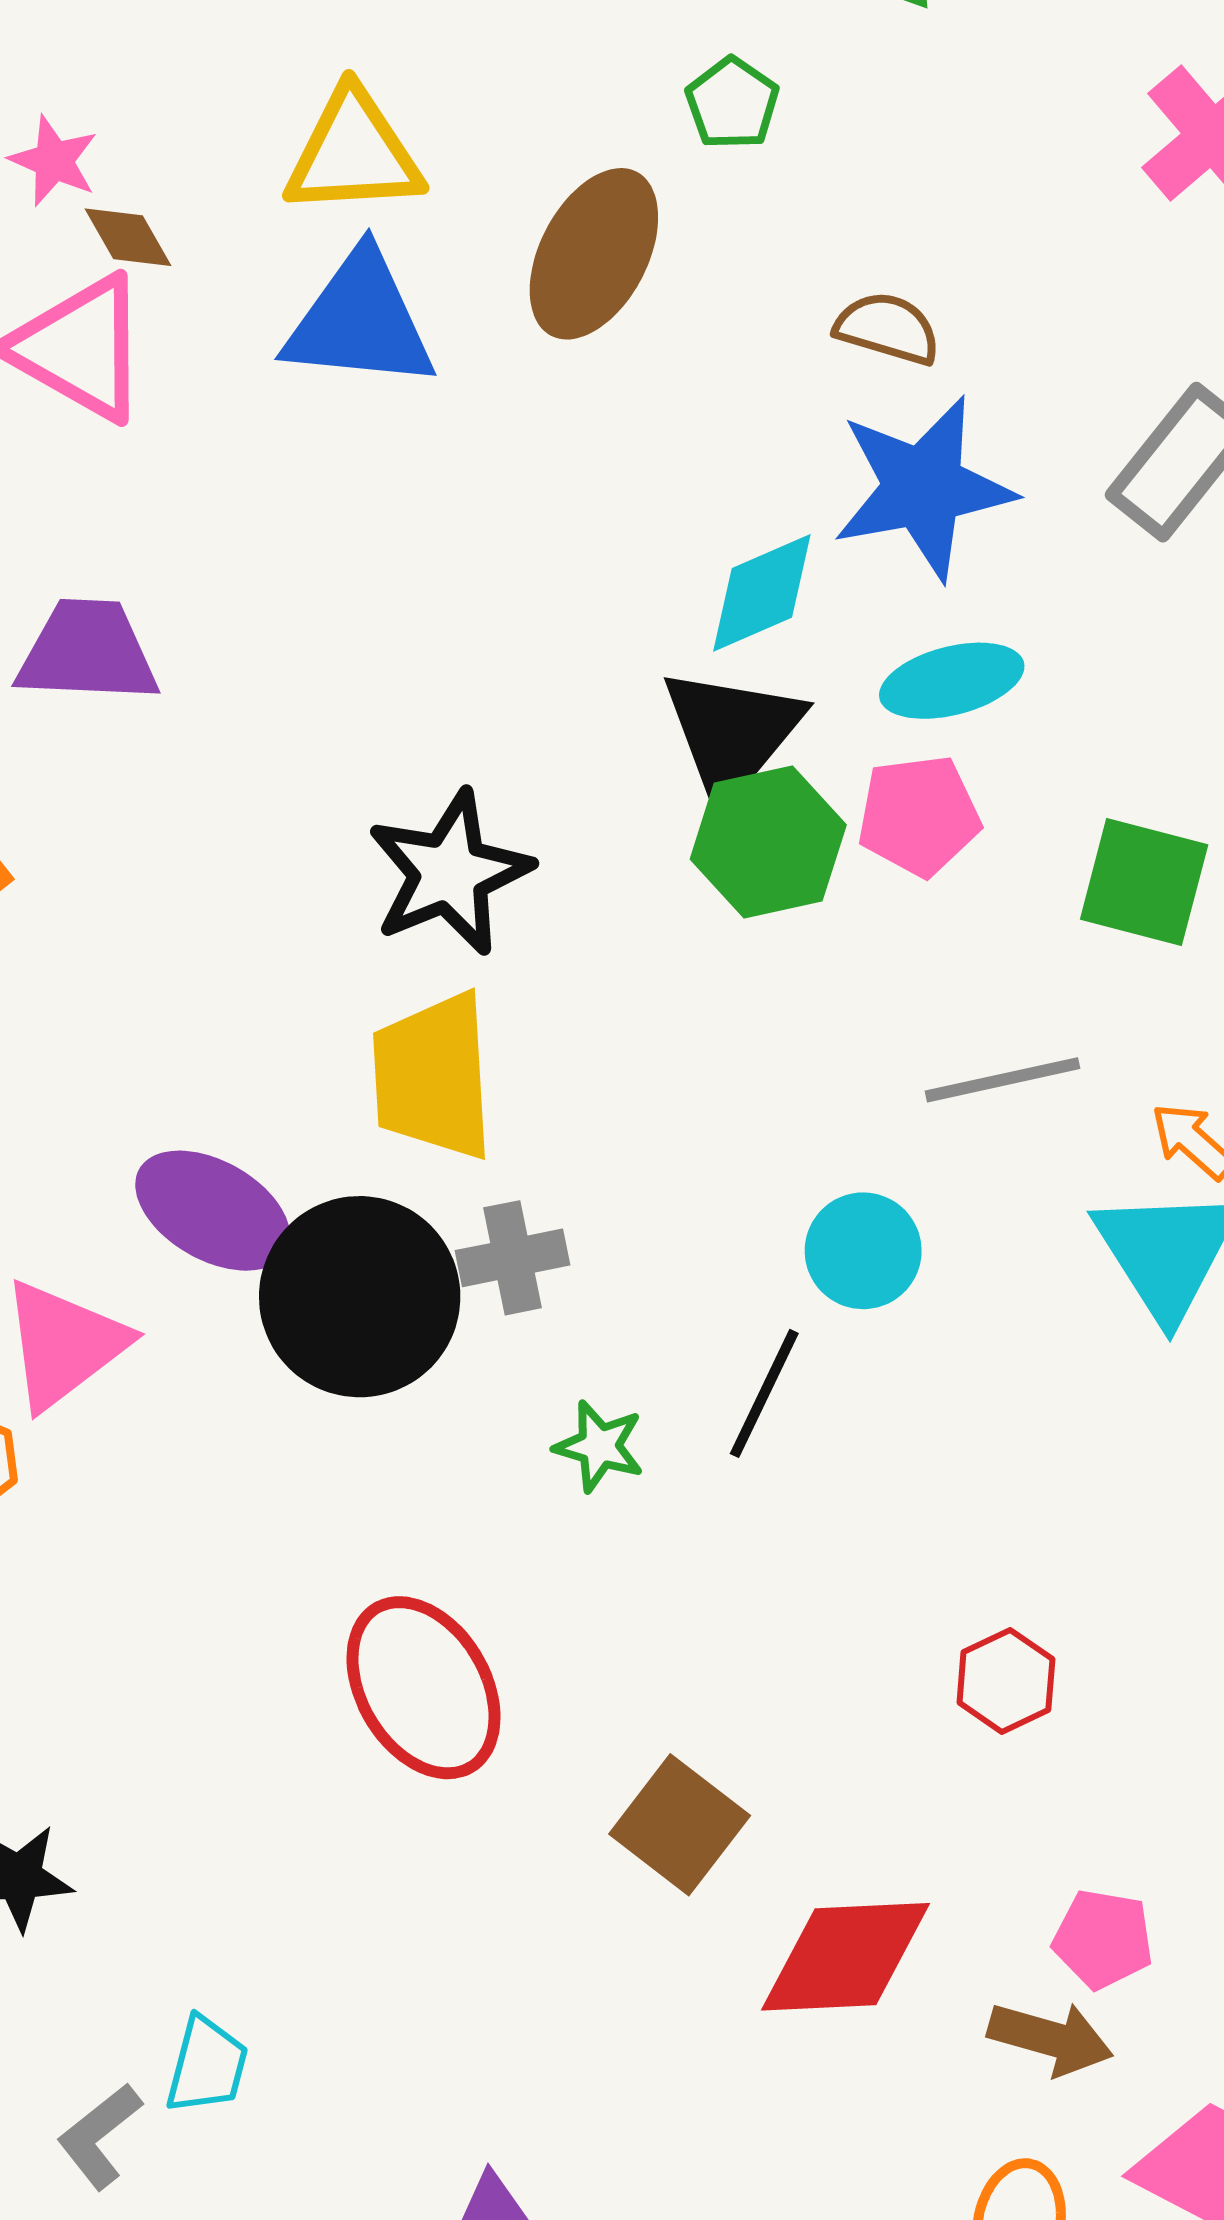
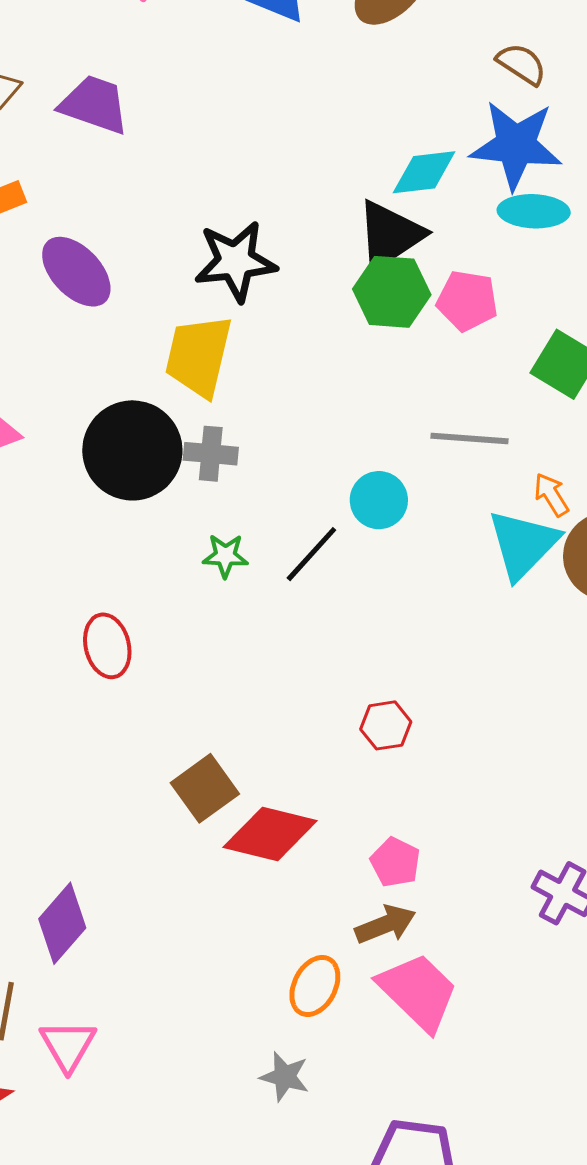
cyan ellipse: (952, 681) -> (534, 211), moved
purple ellipse: (213, 1211) -> (76, 272), moved
green star: (599, 1446) -> (225, 556), turned -30
red ellipse: (424, 1688) -> (107, 646), size x0.7
brown square: (680, 1825) -> (205, 788), moved
brown arrow: (1051, 2038) -> (385, 924), moved, turned -54

